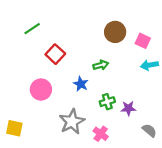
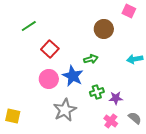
pink square: (143, 41) -> (129, 11), moved
blue star: (81, 84) -> (73, 76), size x1.5
pink circle: (41, 89) -> (49, 79), moved
pink cross: (101, 134) -> (111, 121), moved

